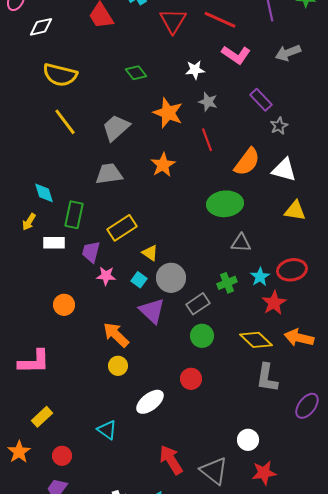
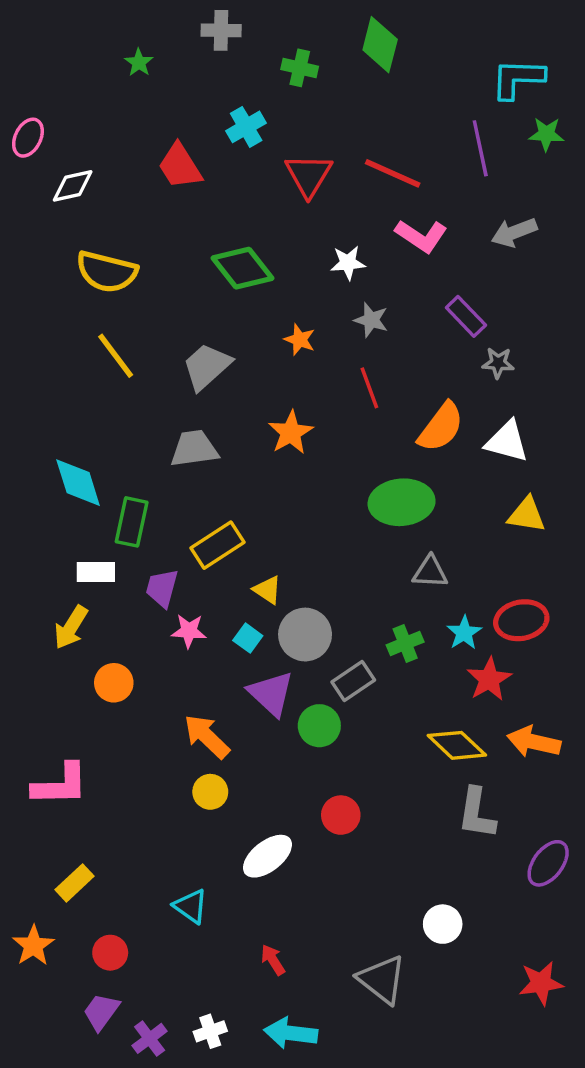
green diamond: (136, 73) -> (242, 268), size x1.6
orange star: (168, 113) -> (300, 340), size x0.6
gray star: (279, 126) -> (498, 363), turned 30
cyan diamond: (44, 193) -> (78, 483), size x1.4
yellow arrow: (29, 222) -> (71, 627), moved, size x1.4
green circle: (202, 336) -> (319, 726), moved
red arrow: (171, 460) -> (273, 960), moved, size x0.6
red star: (264, 473) -> (541, 983), moved

